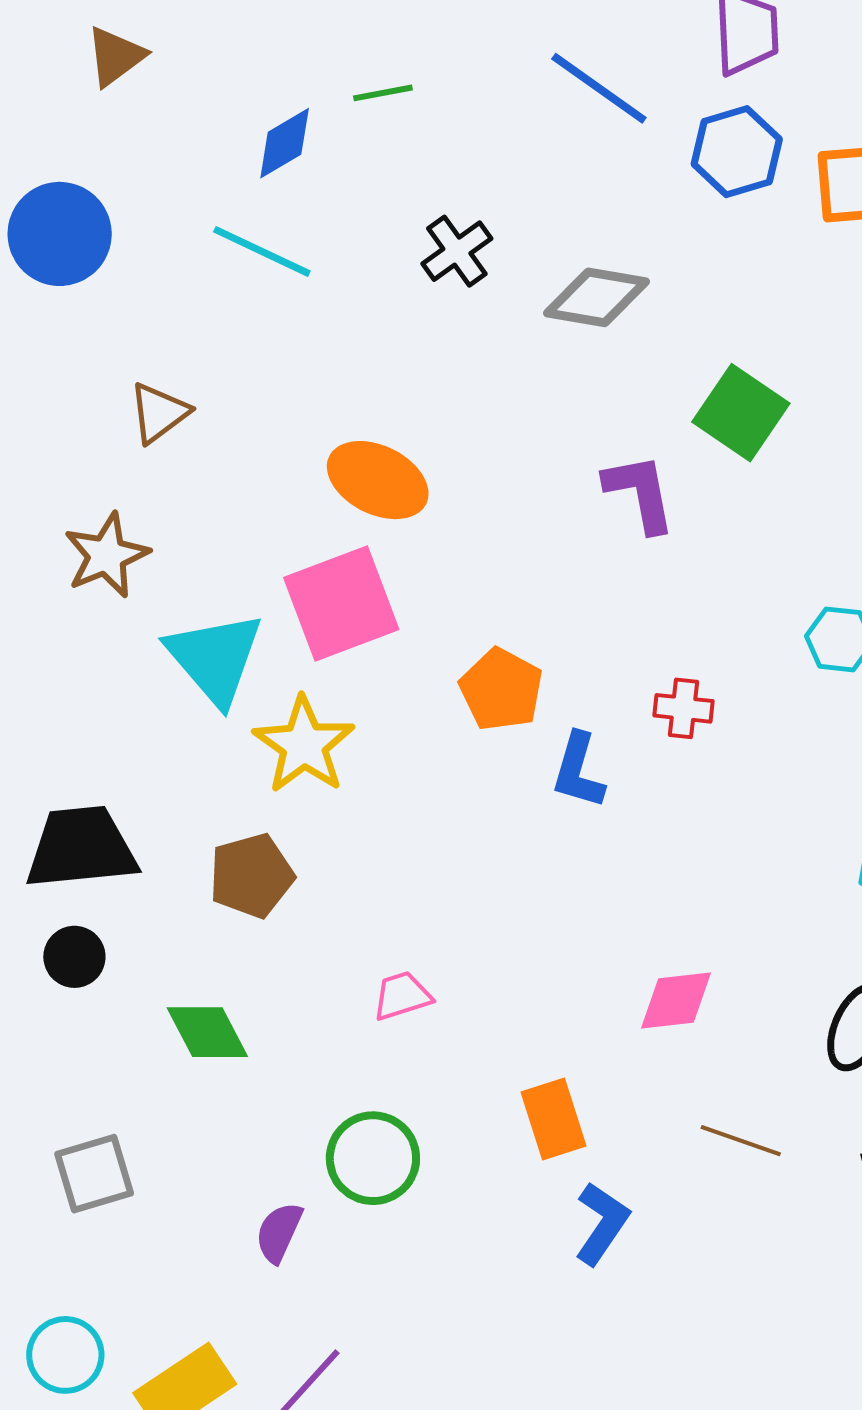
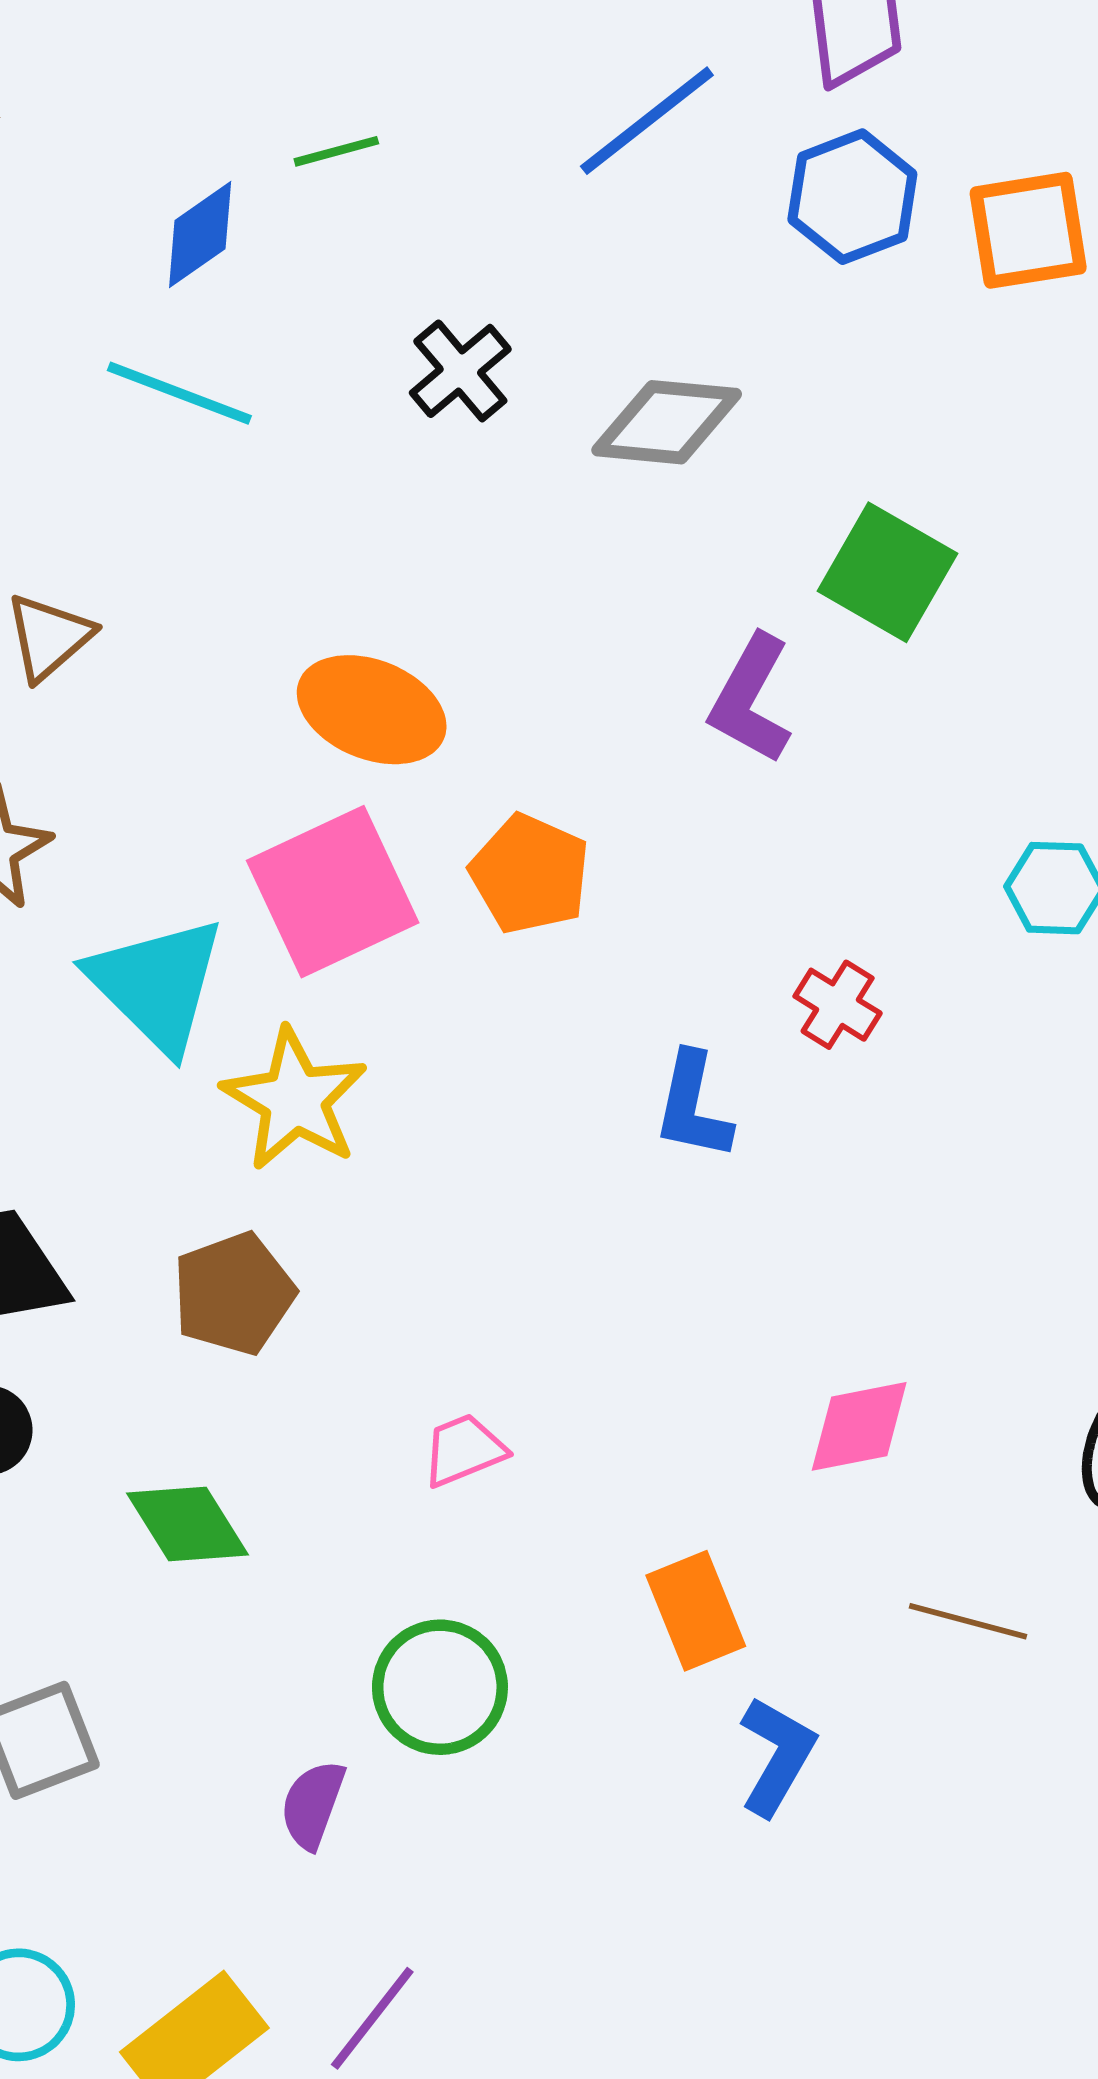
blue line: (599, 88) -> (647, 121), turned -69
purple L-shape: (640, 493) -> (751, 699), turned -136
orange pentagon: (501, 690) -> (530, 874), moved
red cross: (683, 708) -> (838, 1005), turned 30

